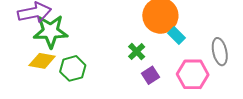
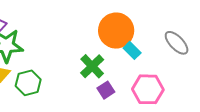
green cross: (137, 52) -> (92, 66), size x1.4
gray ellipse: (220, 52) -> (177, 43), moved, turned -32

